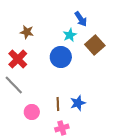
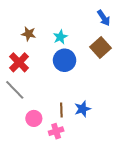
blue arrow: (81, 19) -> (104, 18), moved
cyan star: (70, 35) -> (60, 37), moved
pink cross: (62, 128) -> (56, 131), moved

